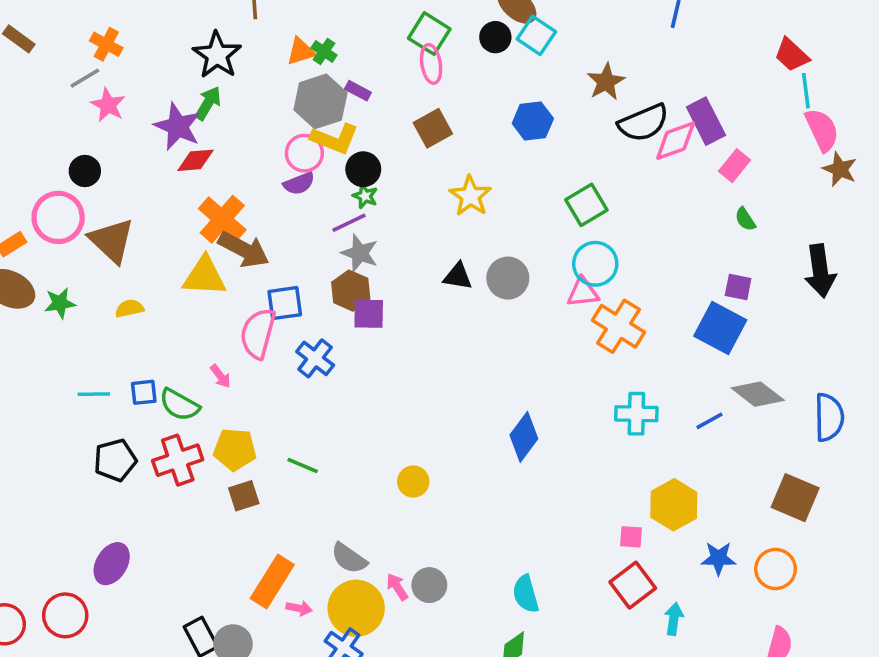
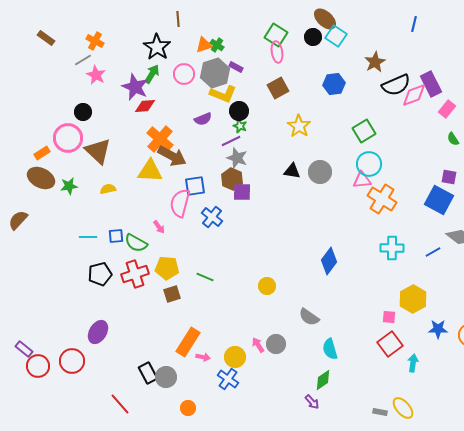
pink circle: (304, 153) -> (184, 74), moved
gray semicircle: (349, 558) -> (309, 317), moved
yellow circle: (356, 608) -> (235, 357), size x0.7

